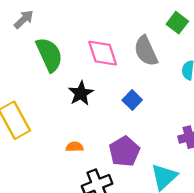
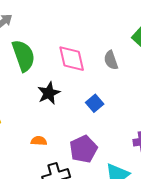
gray semicircle: (146, 51) -> (111, 60), size x0.7

